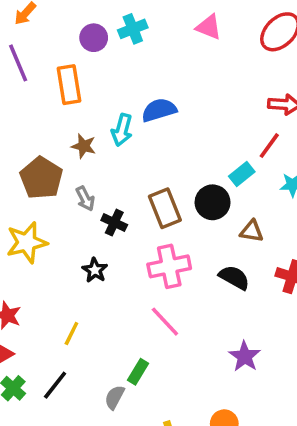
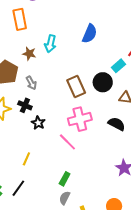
blue semicircle: (159, 110) -> (90, 34), moved, turned 132
black cross: (114, 223) -> (25, 105), moved
pink line: (165, 322) -> (67, 142), moved
gray semicircle: (115, 397) -> (65, 198), moved

